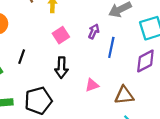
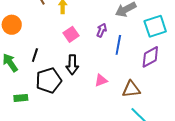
black pentagon: (38, 101) -> (49, 80), moved

